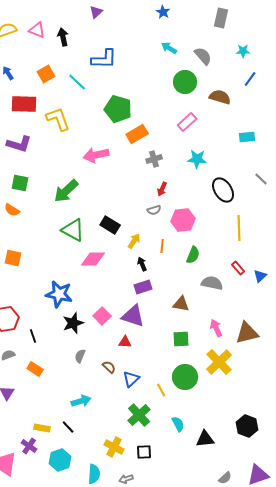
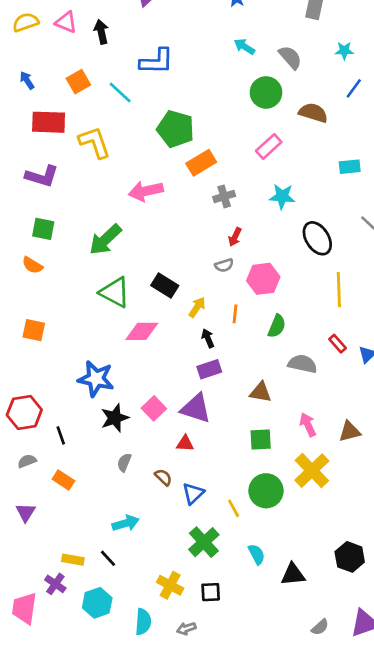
brown triangle: (247, 333) -> (350, 431), size x0.7

